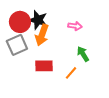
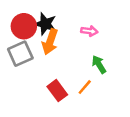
red rectangle: (44, 66) -> (57, 91), moved, turned 54

